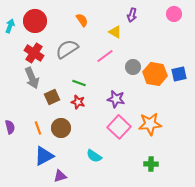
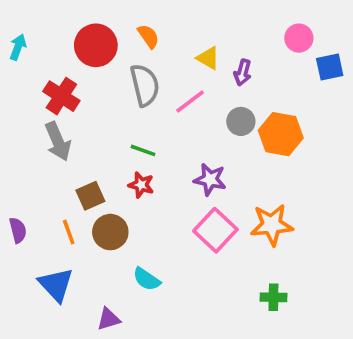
pink circle: (174, 14) -> (299, 38), moved
purple arrow: (132, 15) -> (243, 73), moved
red circle: (35, 21) -> (96, 45), moved
gray semicircle: (67, 49) -> (145, 85), moved, turned 110
blue square: (179, 74) -> (330, 67), moved
brown square: (52, 97) -> (90, 196), moved
blue triangle: (44, 156) -> (56, 285), moved, turned -45
cyan semicircle: (94, 156) -> (147, 279), moved

